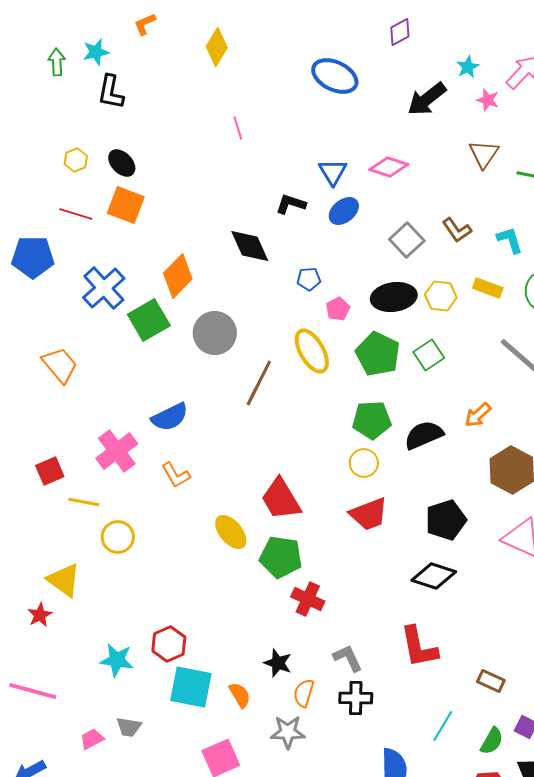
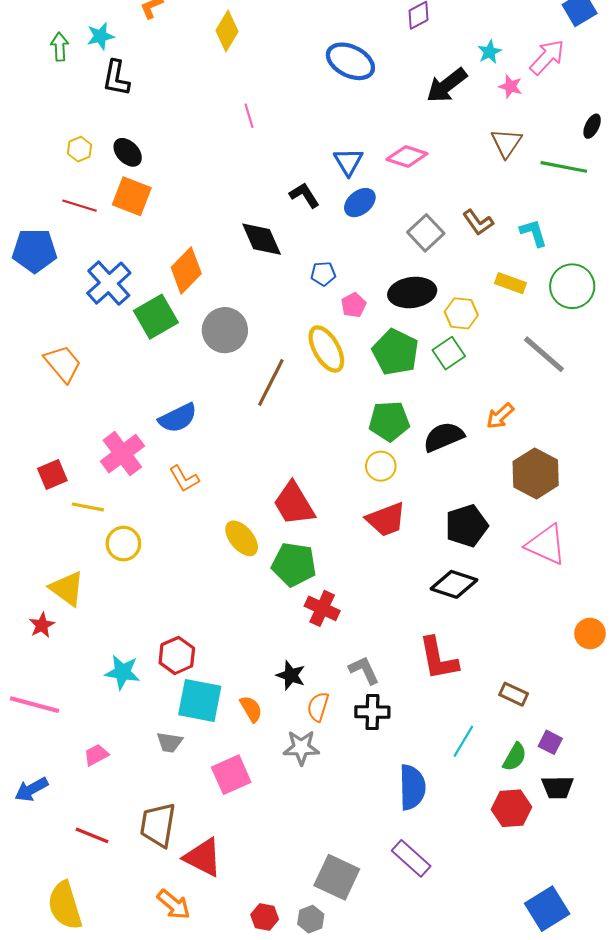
black L-shape: (291, 204) -> (304, 195), turned 40
yellow hexagon: (441, 296) -> (461, 313), moved
gray trapezoid: (129, 727) -> (169, 742), moved

